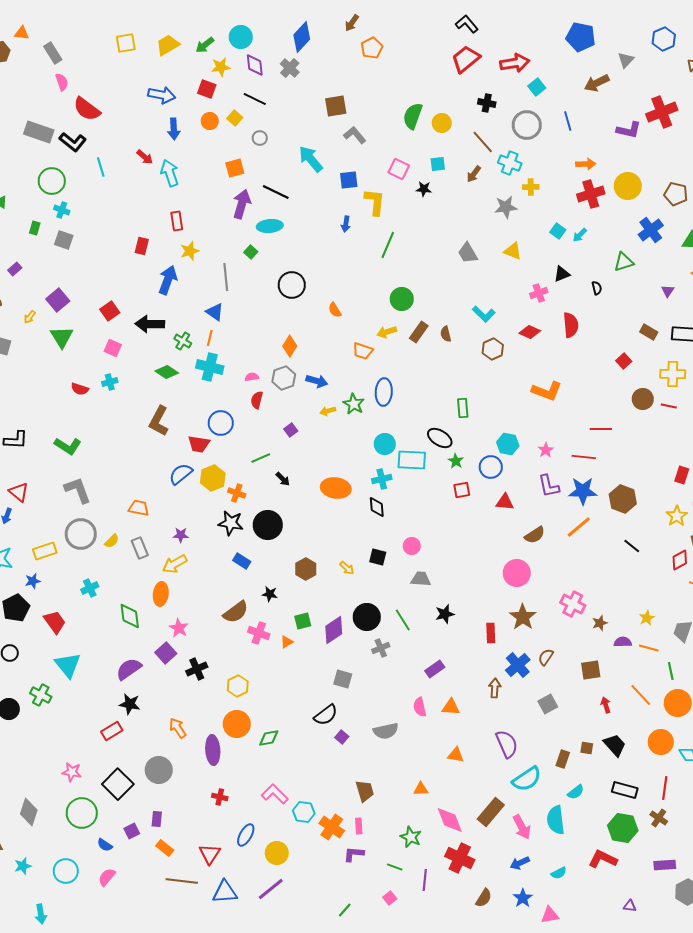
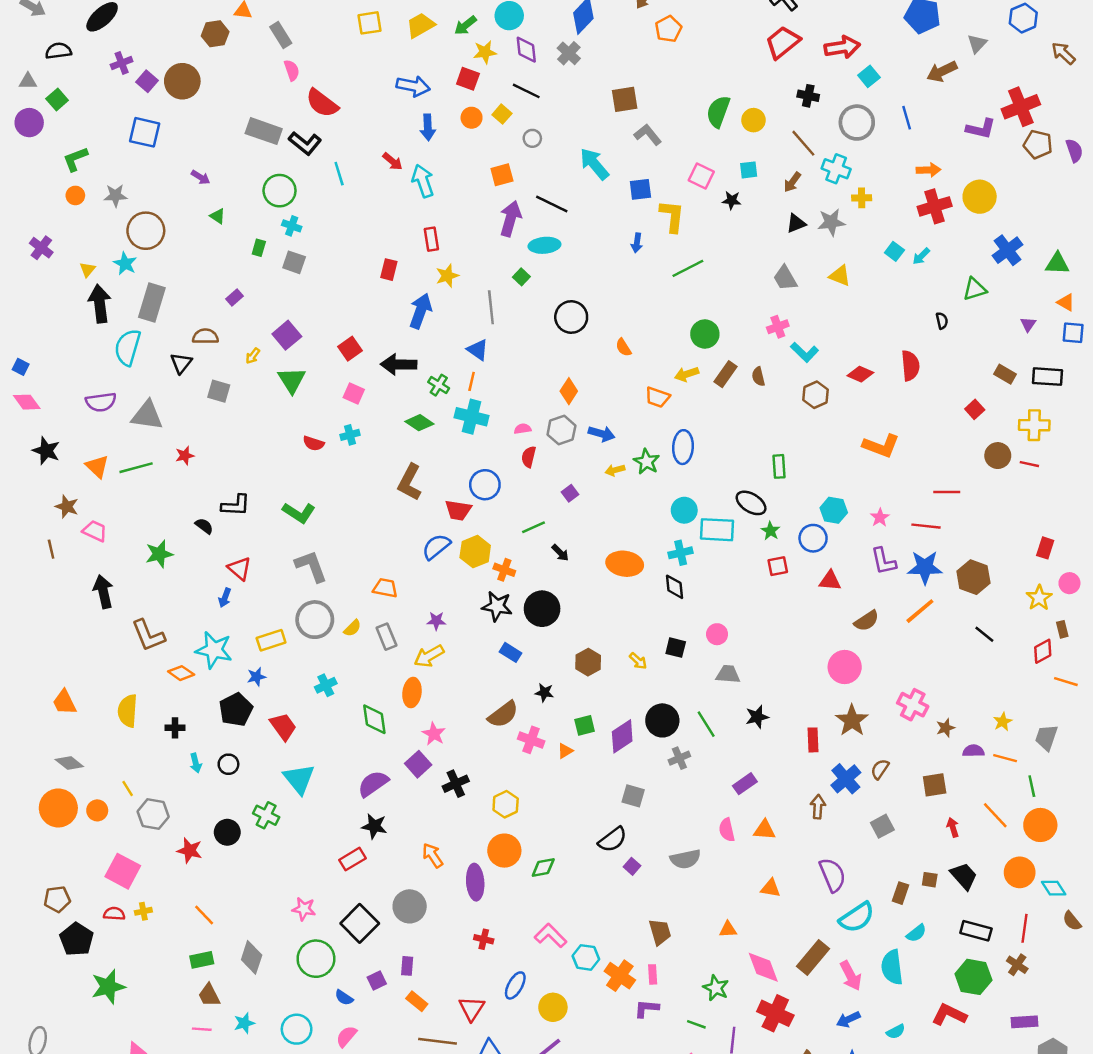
brown pentagon: (676, 194) -> (1038, 144), moved
green line: (388, 245) -> (688, 268), turned 40
black triangle: (562, 274) -> (796, 223), moved
pink cross: (539, 293) -> (778, 327), moved

